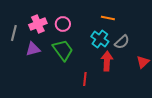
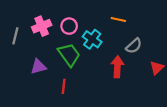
cyan cross: (100, 39) -> (92, 39), moved
purple triangle: (33, 49) -> (38, 67), moved
red line: (85, 79) -> (64, 86), moved

